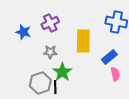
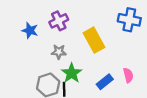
yellow rectangle: (83, 41) -> (94, 40), turned -30
blue rectangle: (109, 57) -> (105, 82), moved

